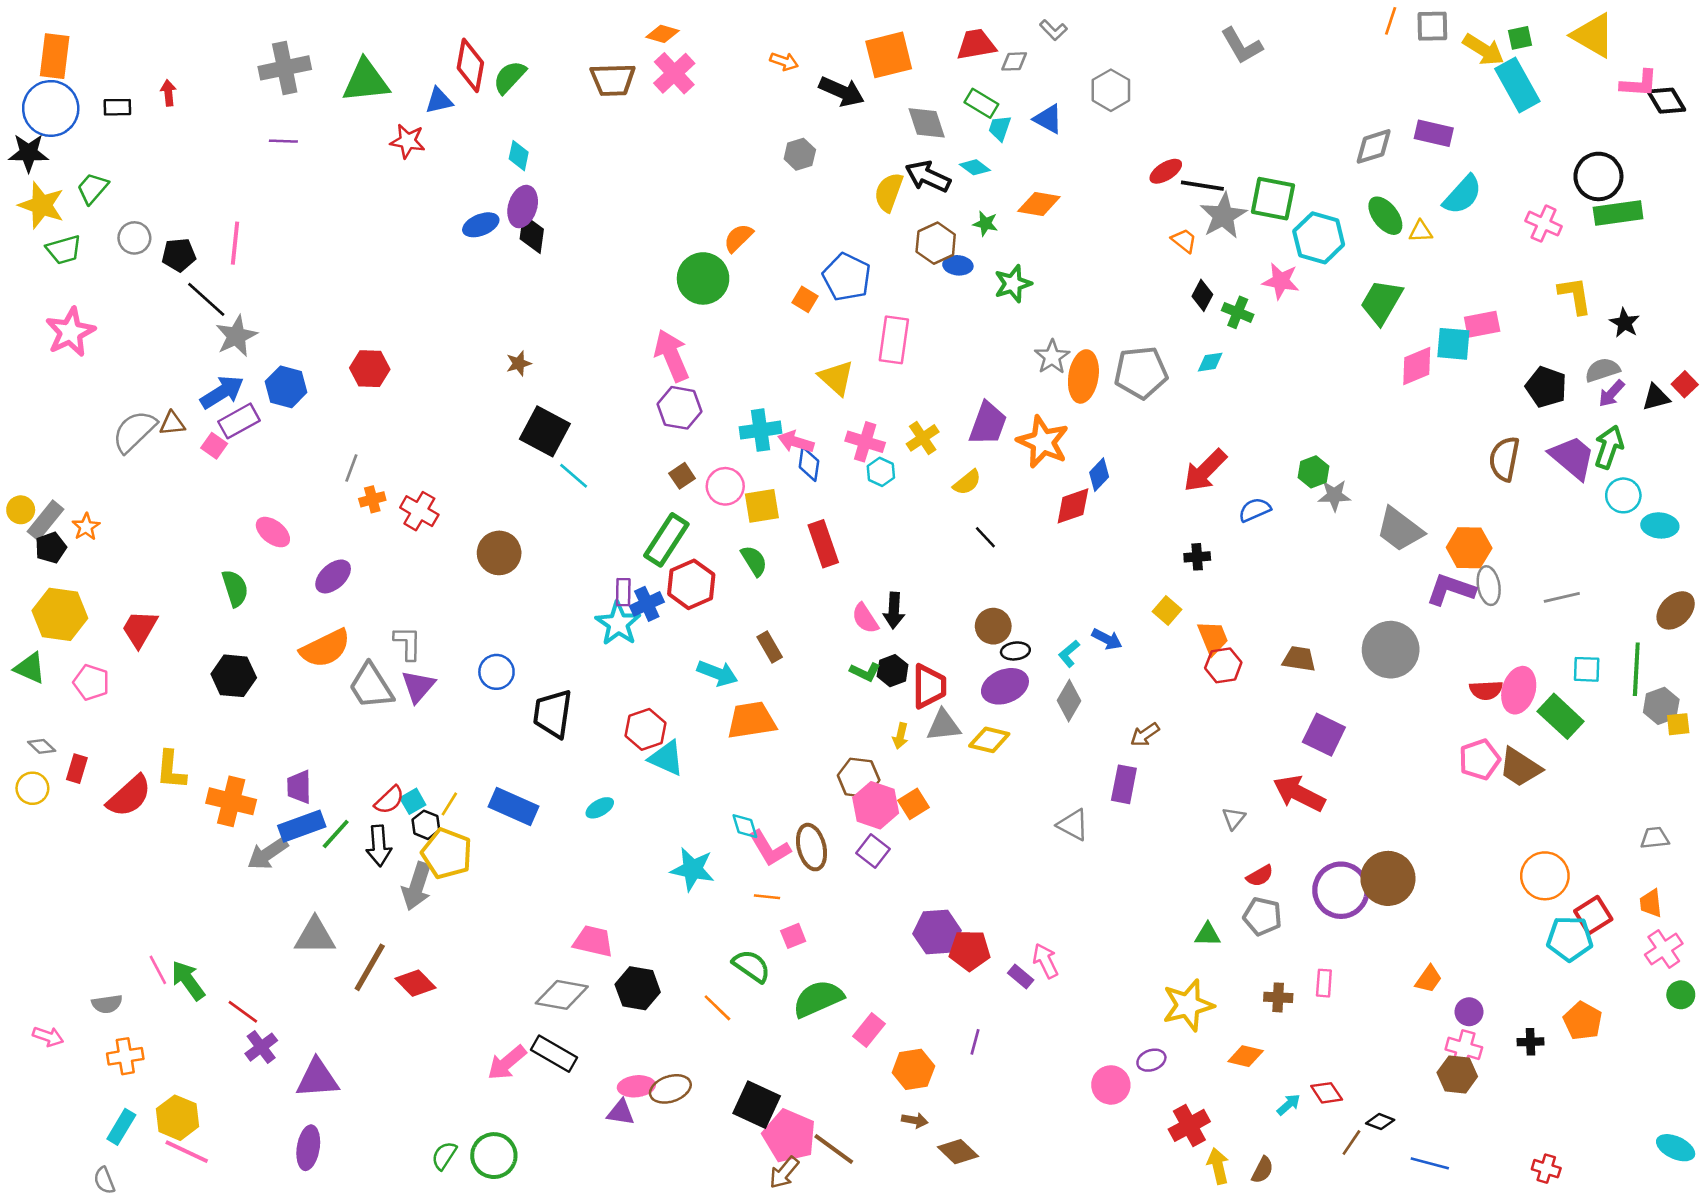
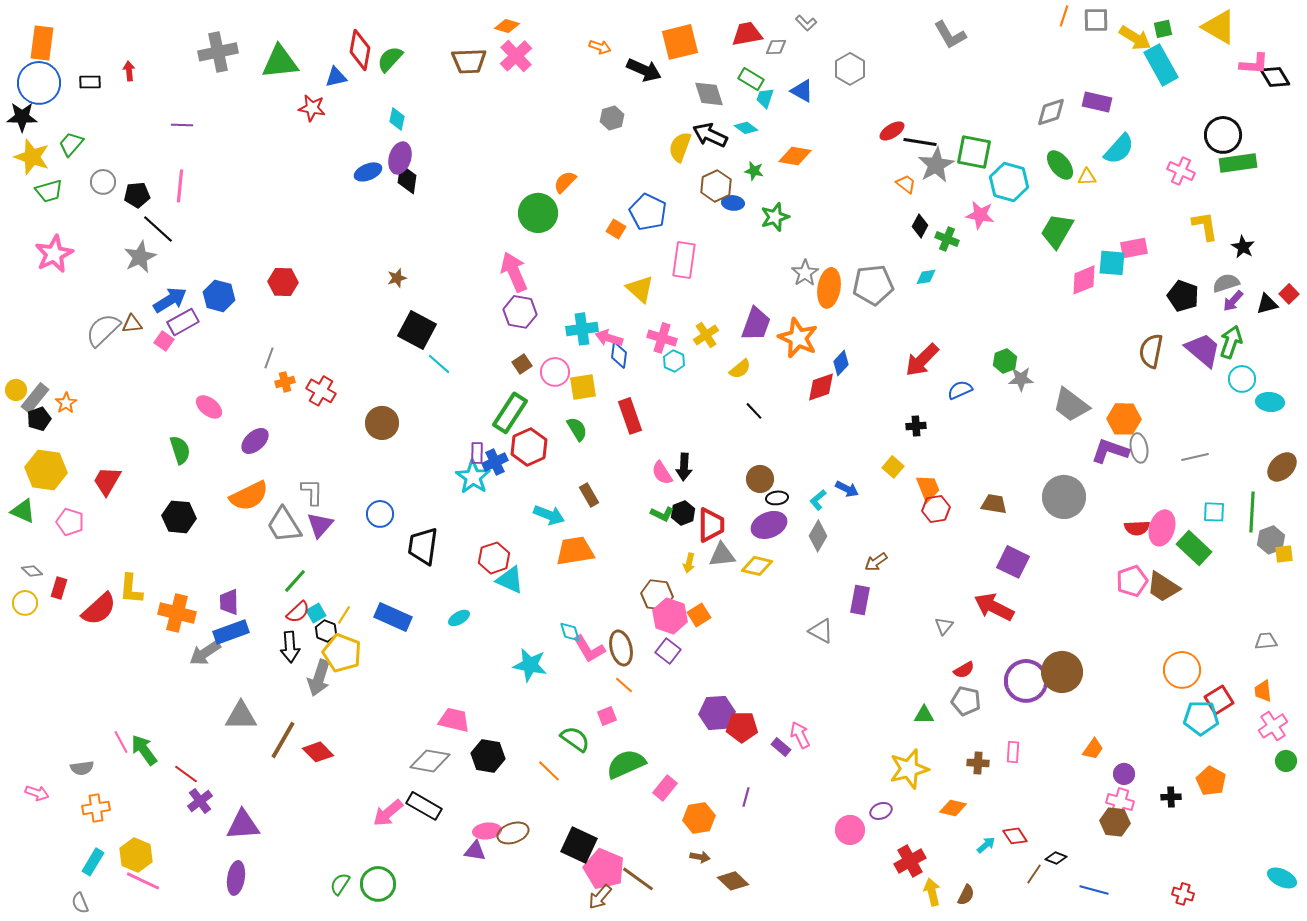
purple line: (283, 141) -> (182, 125), moved
gray star: (236, 336) -> (140, 257), moved
green line: (336, 834) -> (295, 581), moved
orange line: (767, 897) -> (624, 685), moved, turned 36

